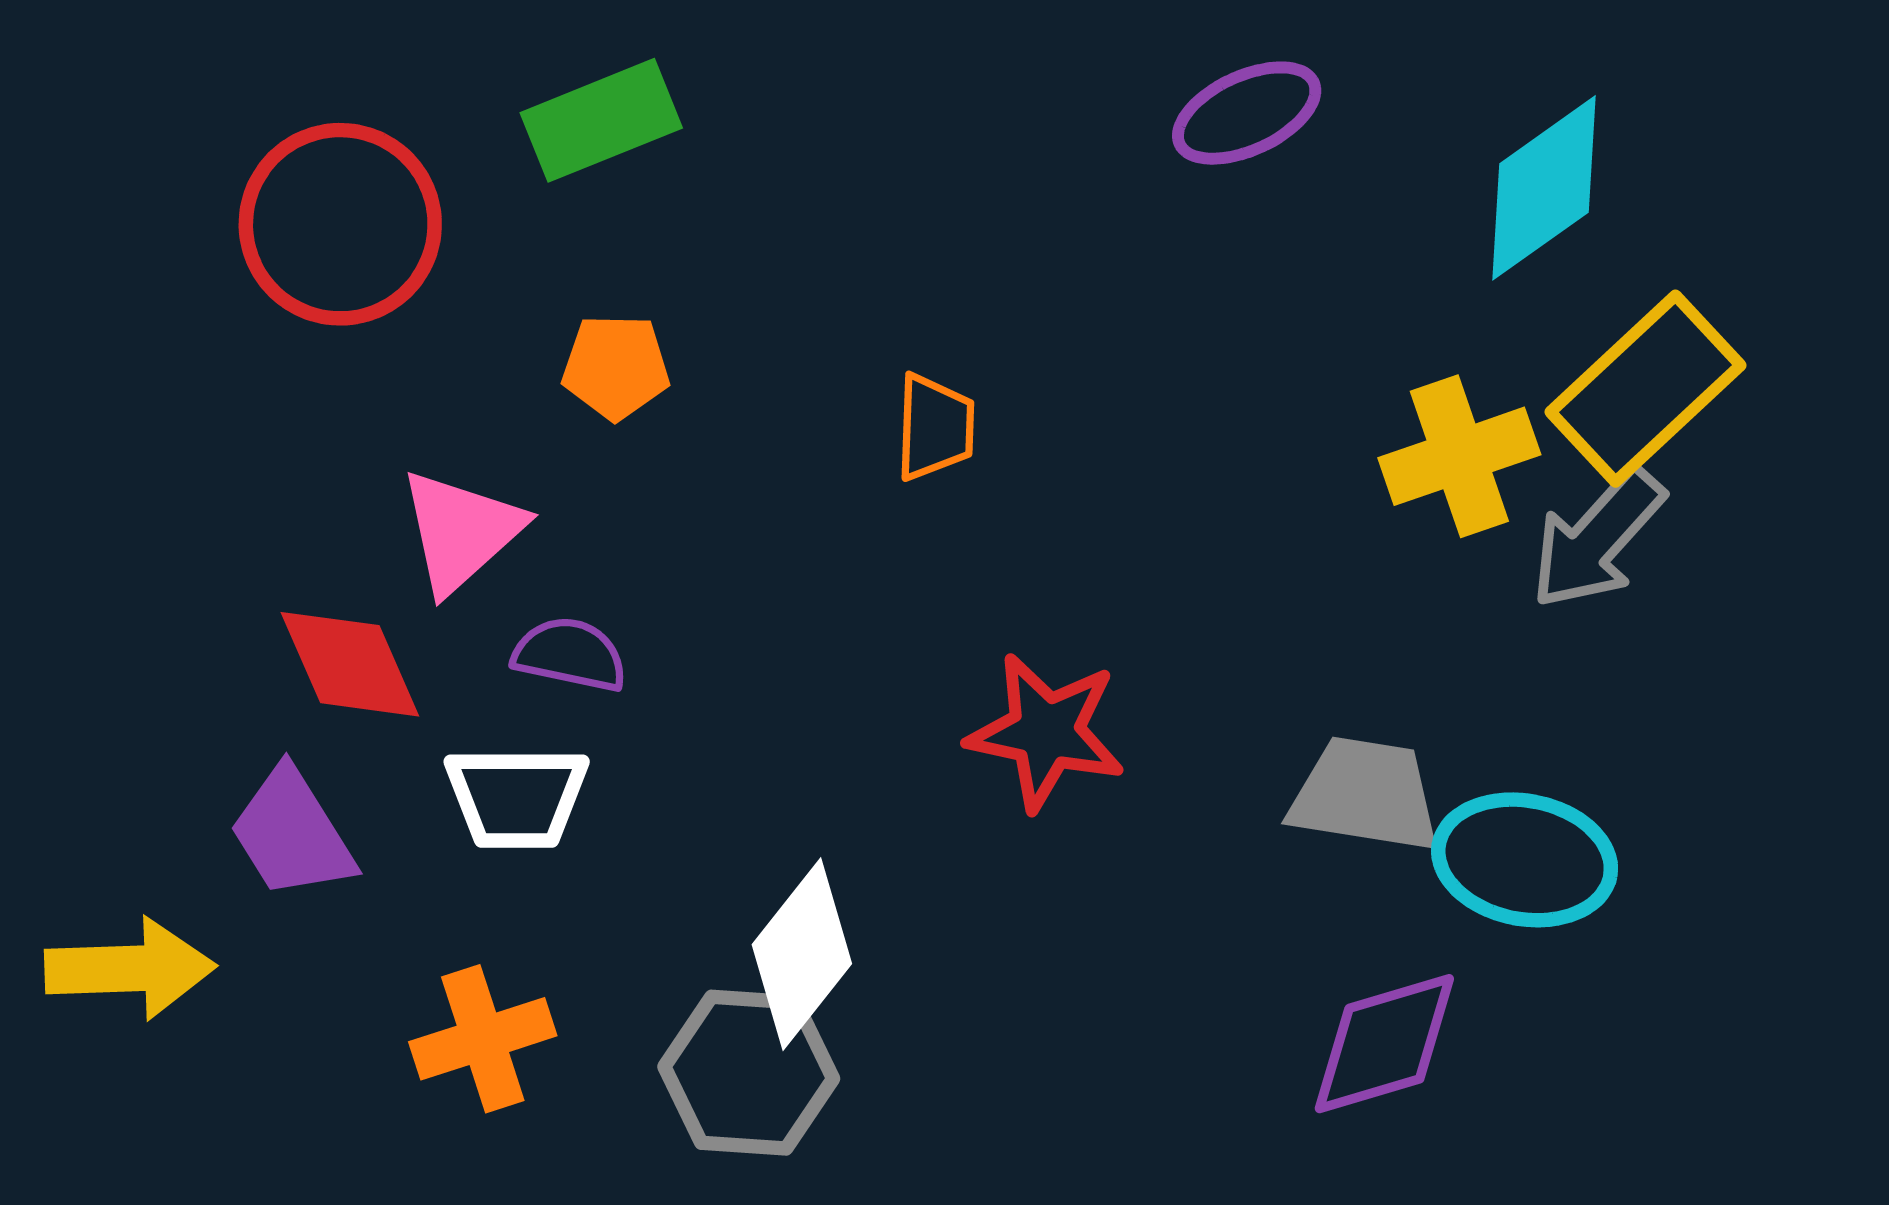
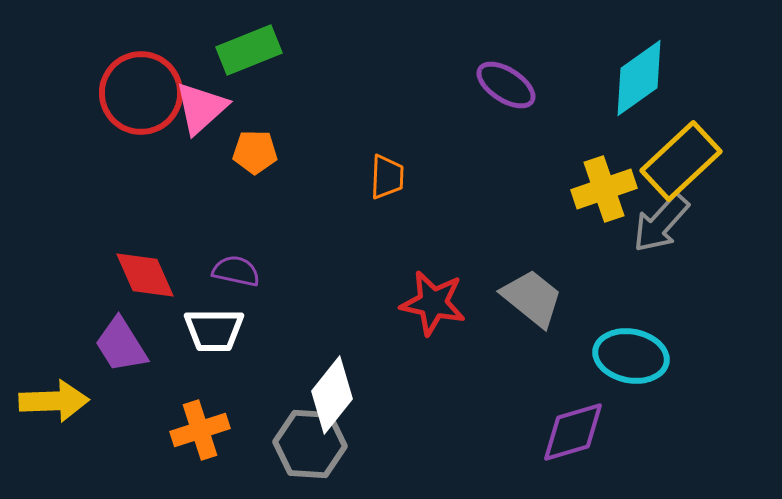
purple ellipse: (1247, 113) -> (506, 85), moved, turned 58
pink triangle: (461, 531) -> (201, 108), moved
gray trapezoid: (1365, 795) -> (532, 298), moved, turned 30

